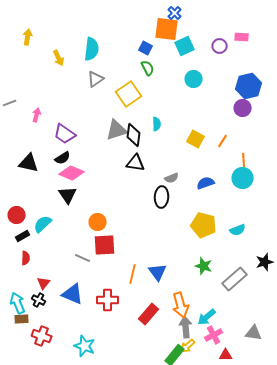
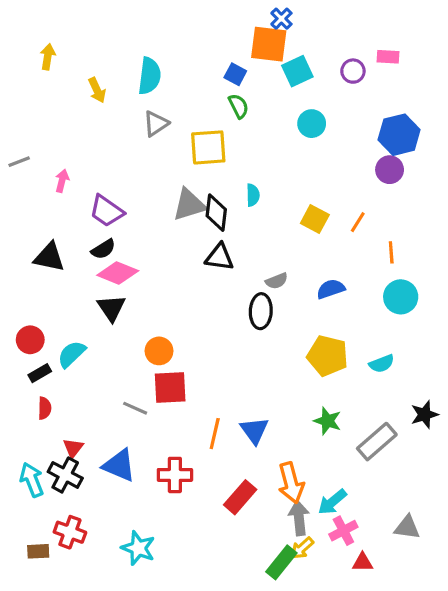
yellow square: (129, 94) -> (208, 147), turned 30
cyan circle: (243, 178) -> (401, 297), moved
black cross: (39, 300) -> (65, 475), size x1.5
brown rectangle: (22, 319) -> (38, 551), moved

